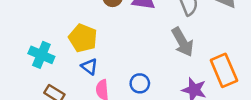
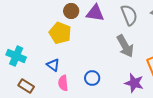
yellow pentagon: (83, 38) -> (60, 33), moved

